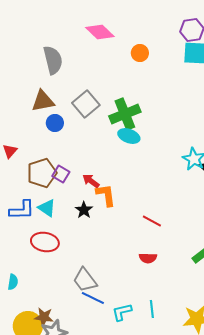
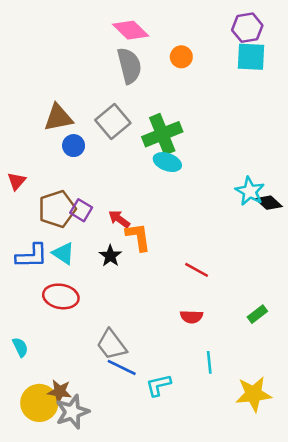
gray semicircle: (53, 60) -> (129, 66), moved
cyan semicircle: (13, 282) -> (20, 347), turned -35
cyan line: (152, 309) -> (209, 362), moved

